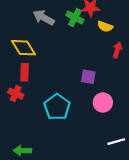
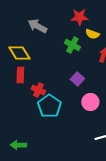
green cross: (75, 18) -> (72, 45), moved
purple square: (88, 77) -> (77, 79), turned 32
red cross: (16, 94) -> (38, 90), moved

